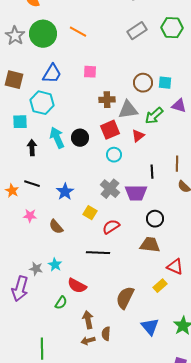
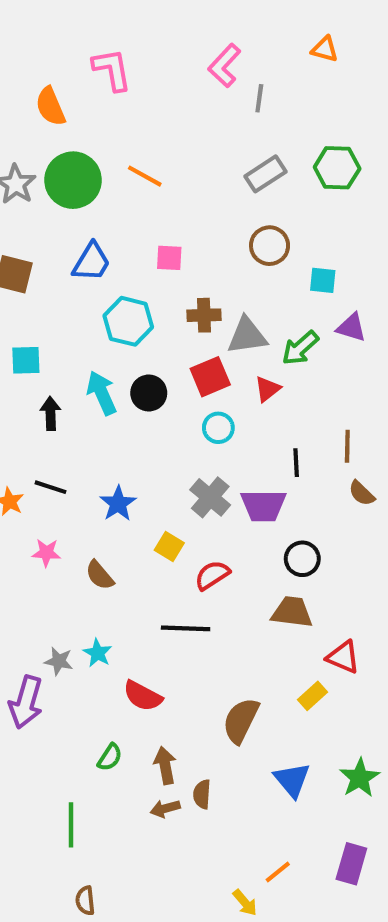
brown circle: (143, 83) -> (270, 246), moved
cyan hexagon: (42, 103) -> (128, 321), moved
green semicircle: (61, 303) -> (110, 757), moved

